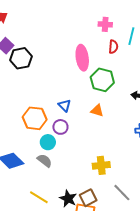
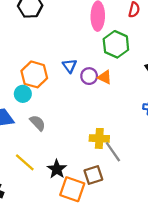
purple circle: (60, 127) -> (89, 76), moved
cyan circle: (48, 142) -> (23, 94), moved
gray line: (122, 193) -> (113, 152), moved
brown square: (88, 198) -> (93, 175), moved

